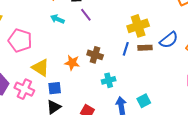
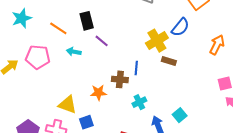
pink pentagon: (20, 40) -> (38, 57), moved
blue semicircle: (169, 40) -> (180, 27), moved
brown rectangle: (145, 48) -> (169, 61), turned 32
blue line: (126, 49) -> (136, 68), moved

